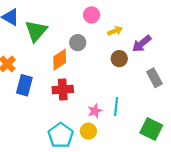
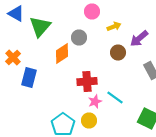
red cross: (63, 90) -> (87, 82), moved
cyan line: (116, 107) -> (115, 98), turned -60

